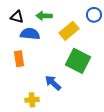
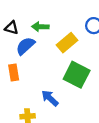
blue semicircle: (30, 34) -> (25, 46), turned -48

